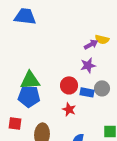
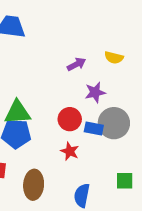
purple arrow: (91, 44) -> (76, 64), moved
gray circle: (102, 88) -> (114, 123), size x1.5

